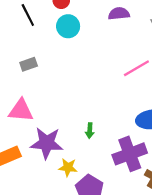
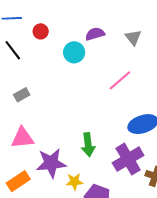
cyan circle: (68, 26) -> (74, 52), moved
green arrow: (90, 131) -> (88, 145), size x1.6

